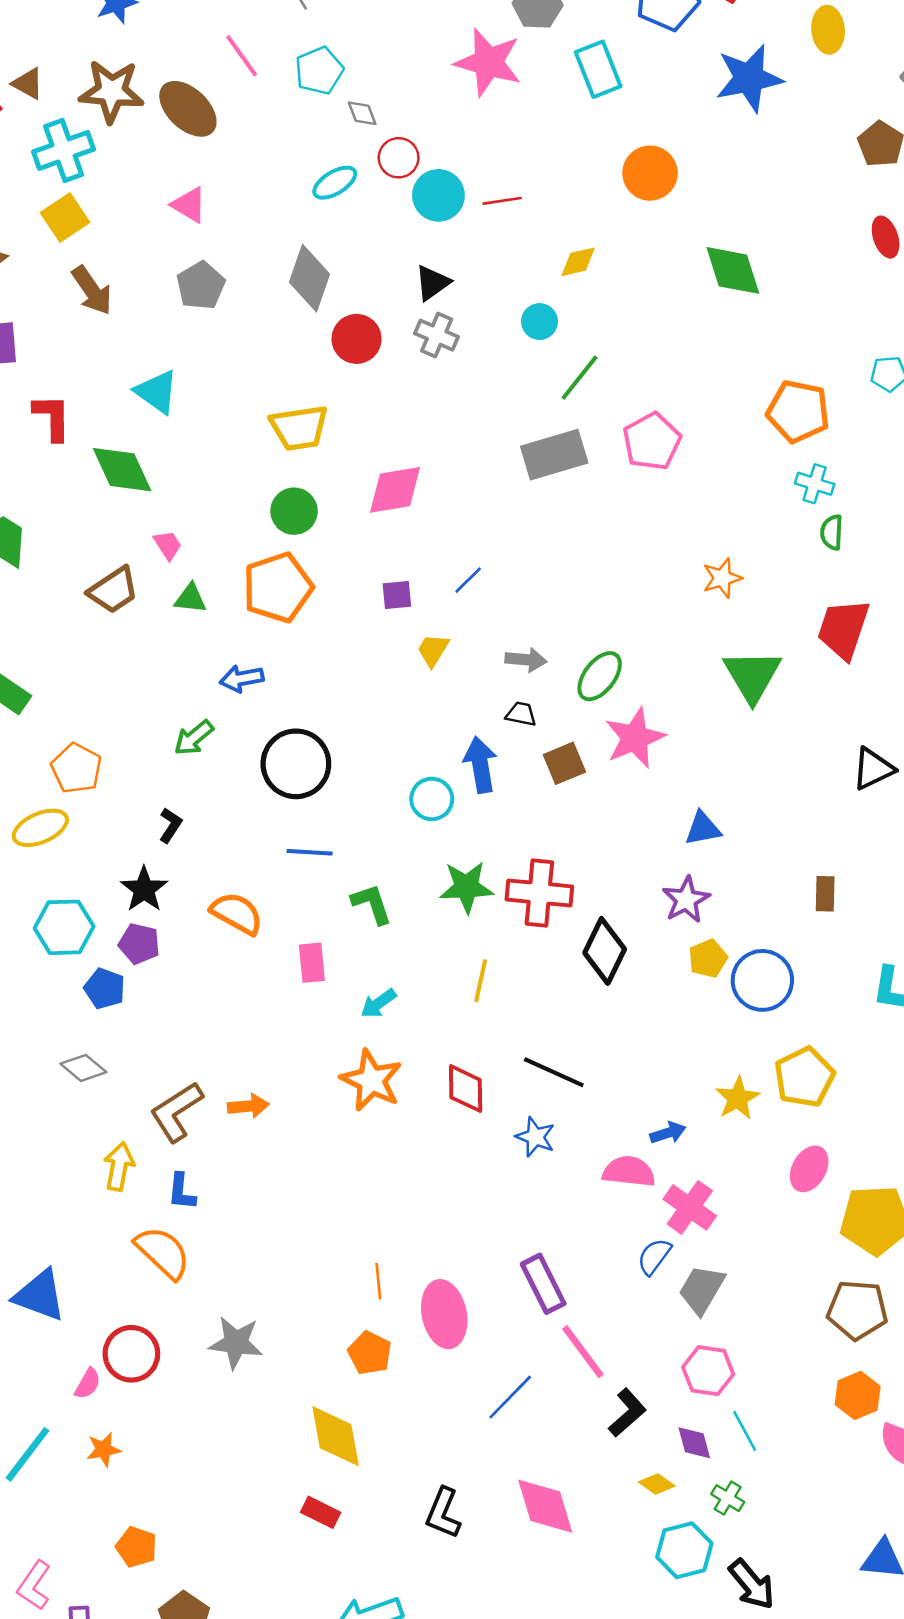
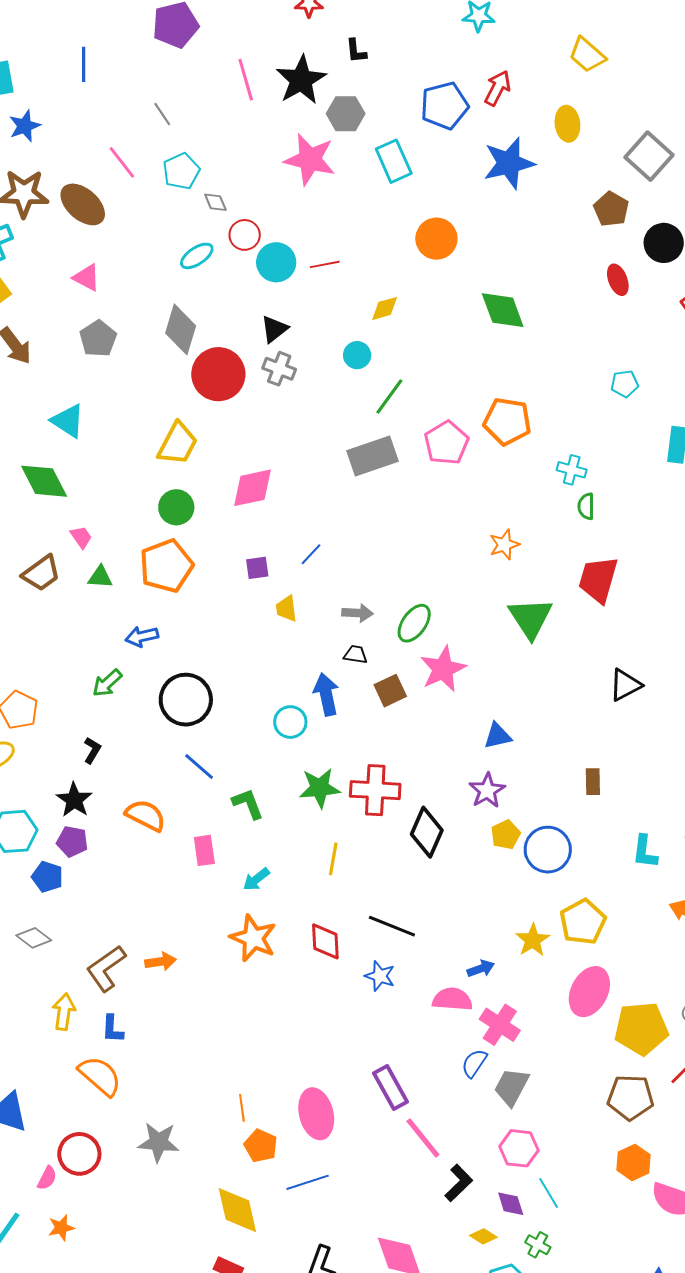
red circle: (357, 339) -> (218, 374), size x1.4
orange pentagon: (798, 411) -> (507, 421), moved
yellow trapezoid: (299, 428) -> (178, 444), turned -51
yellow trapezoid: (433, 650) -> (286, 609), turned -36
blue line: (310, 852) -> (199, 766), turned 40
pink ellipse: (809, 1169) -> (589, 992), size x1.4
orange line: (378, 1281) -> (242, 1108), moved
blue line: (510, 1397) -> (308, 1182), moved, turned 30

